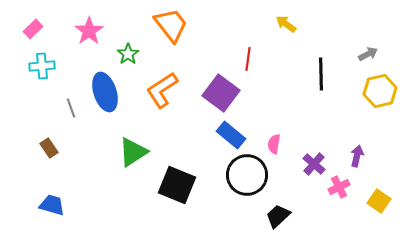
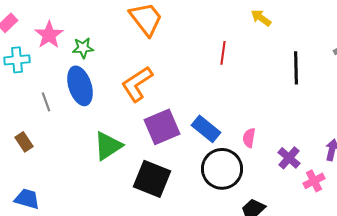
pink star: (89, 31) -> (49, 35), moved
green star: (128, 54) -> (83, 48), moved, turned 30
purple square: (221, 93) -> (162, 127), moved, turned 30

